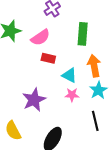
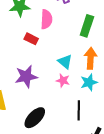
pink semicircle: (40, 37) -> (46, 19), turned -66
red rectangle: (48, 58) -> (31, 39), moved

